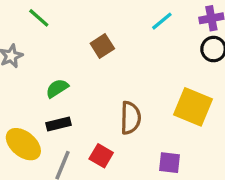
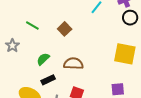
green line: (39, 18) -> (32, 26), moved
brown semicircle: (131, 118) -> (73, 64), moved, turned -78

